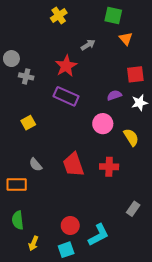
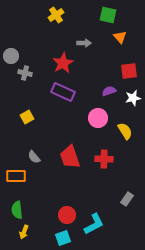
gray arrow: (88, 45) -> (84, 43), turned 32
yellow arrow: (33, 243) -> (24, 232), moved

